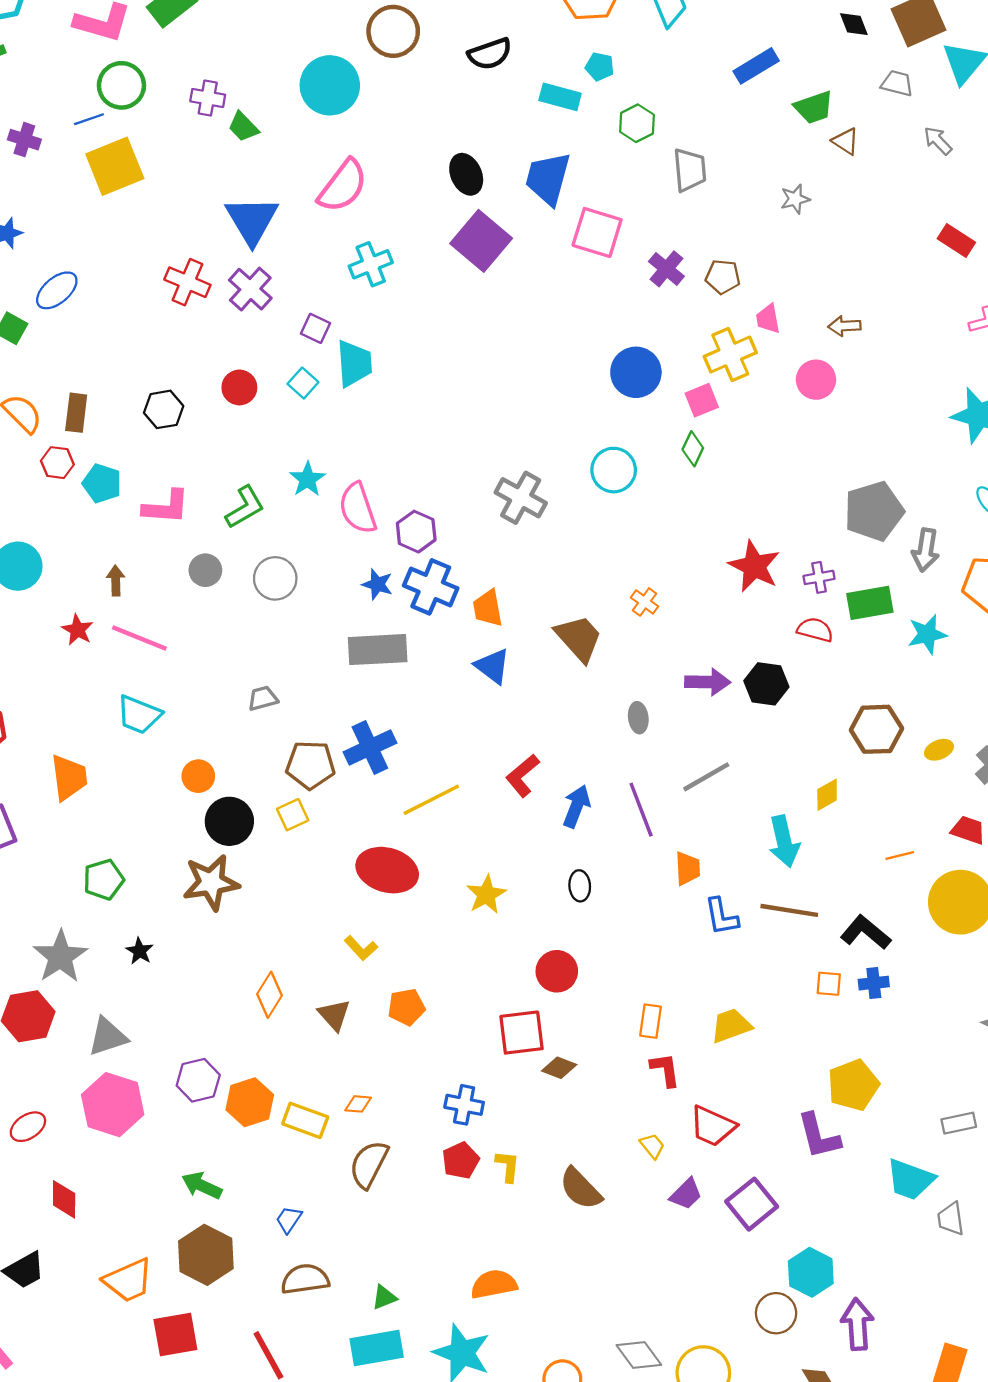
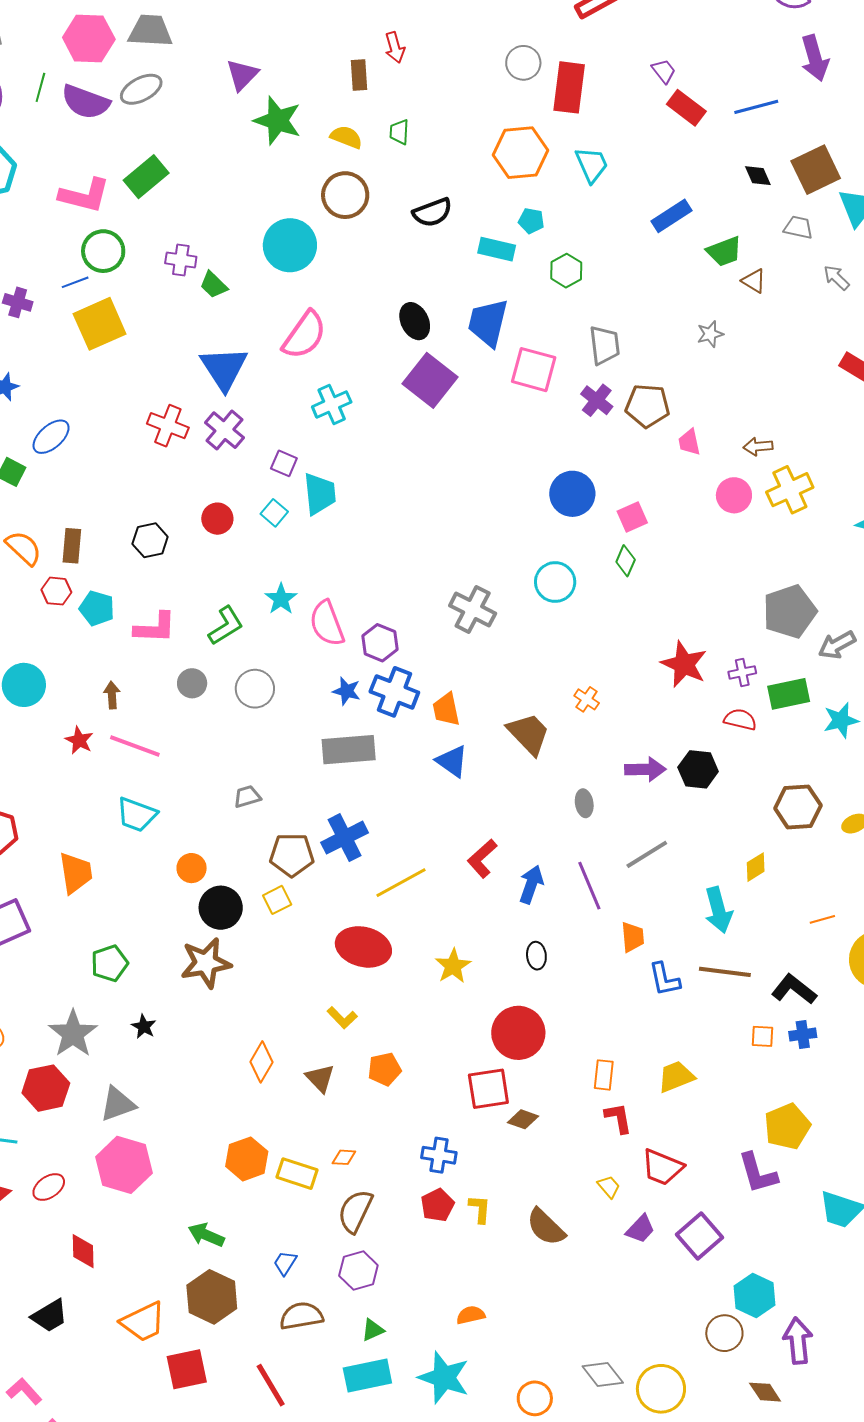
gray trapezoid: (690, 170) -> (605, 345), moved
brown pentagon: (723, 277) -> (647, 406), size x1.4
yellow cross: (730, 355) -> (790, 490), moved
gray arrow: (926, 550) -> (837, 645), turned 54
red circle: (557, 971) -> (518, 1033), size x1.4
purple hexagon: (198, 1080) -> (358, 1271), moved
orange semicircle: (494, 1284) -> (471, 1315), size x0.7

